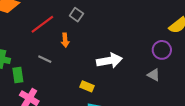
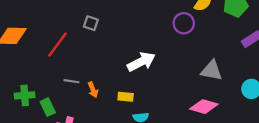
orange arrow: (65, 40) -> (93, 90), moved
purple circle: (162, 50) -> (184, 23), moved
gray triangle: (154, 75) -> (212, 70), moved, size x1.5

